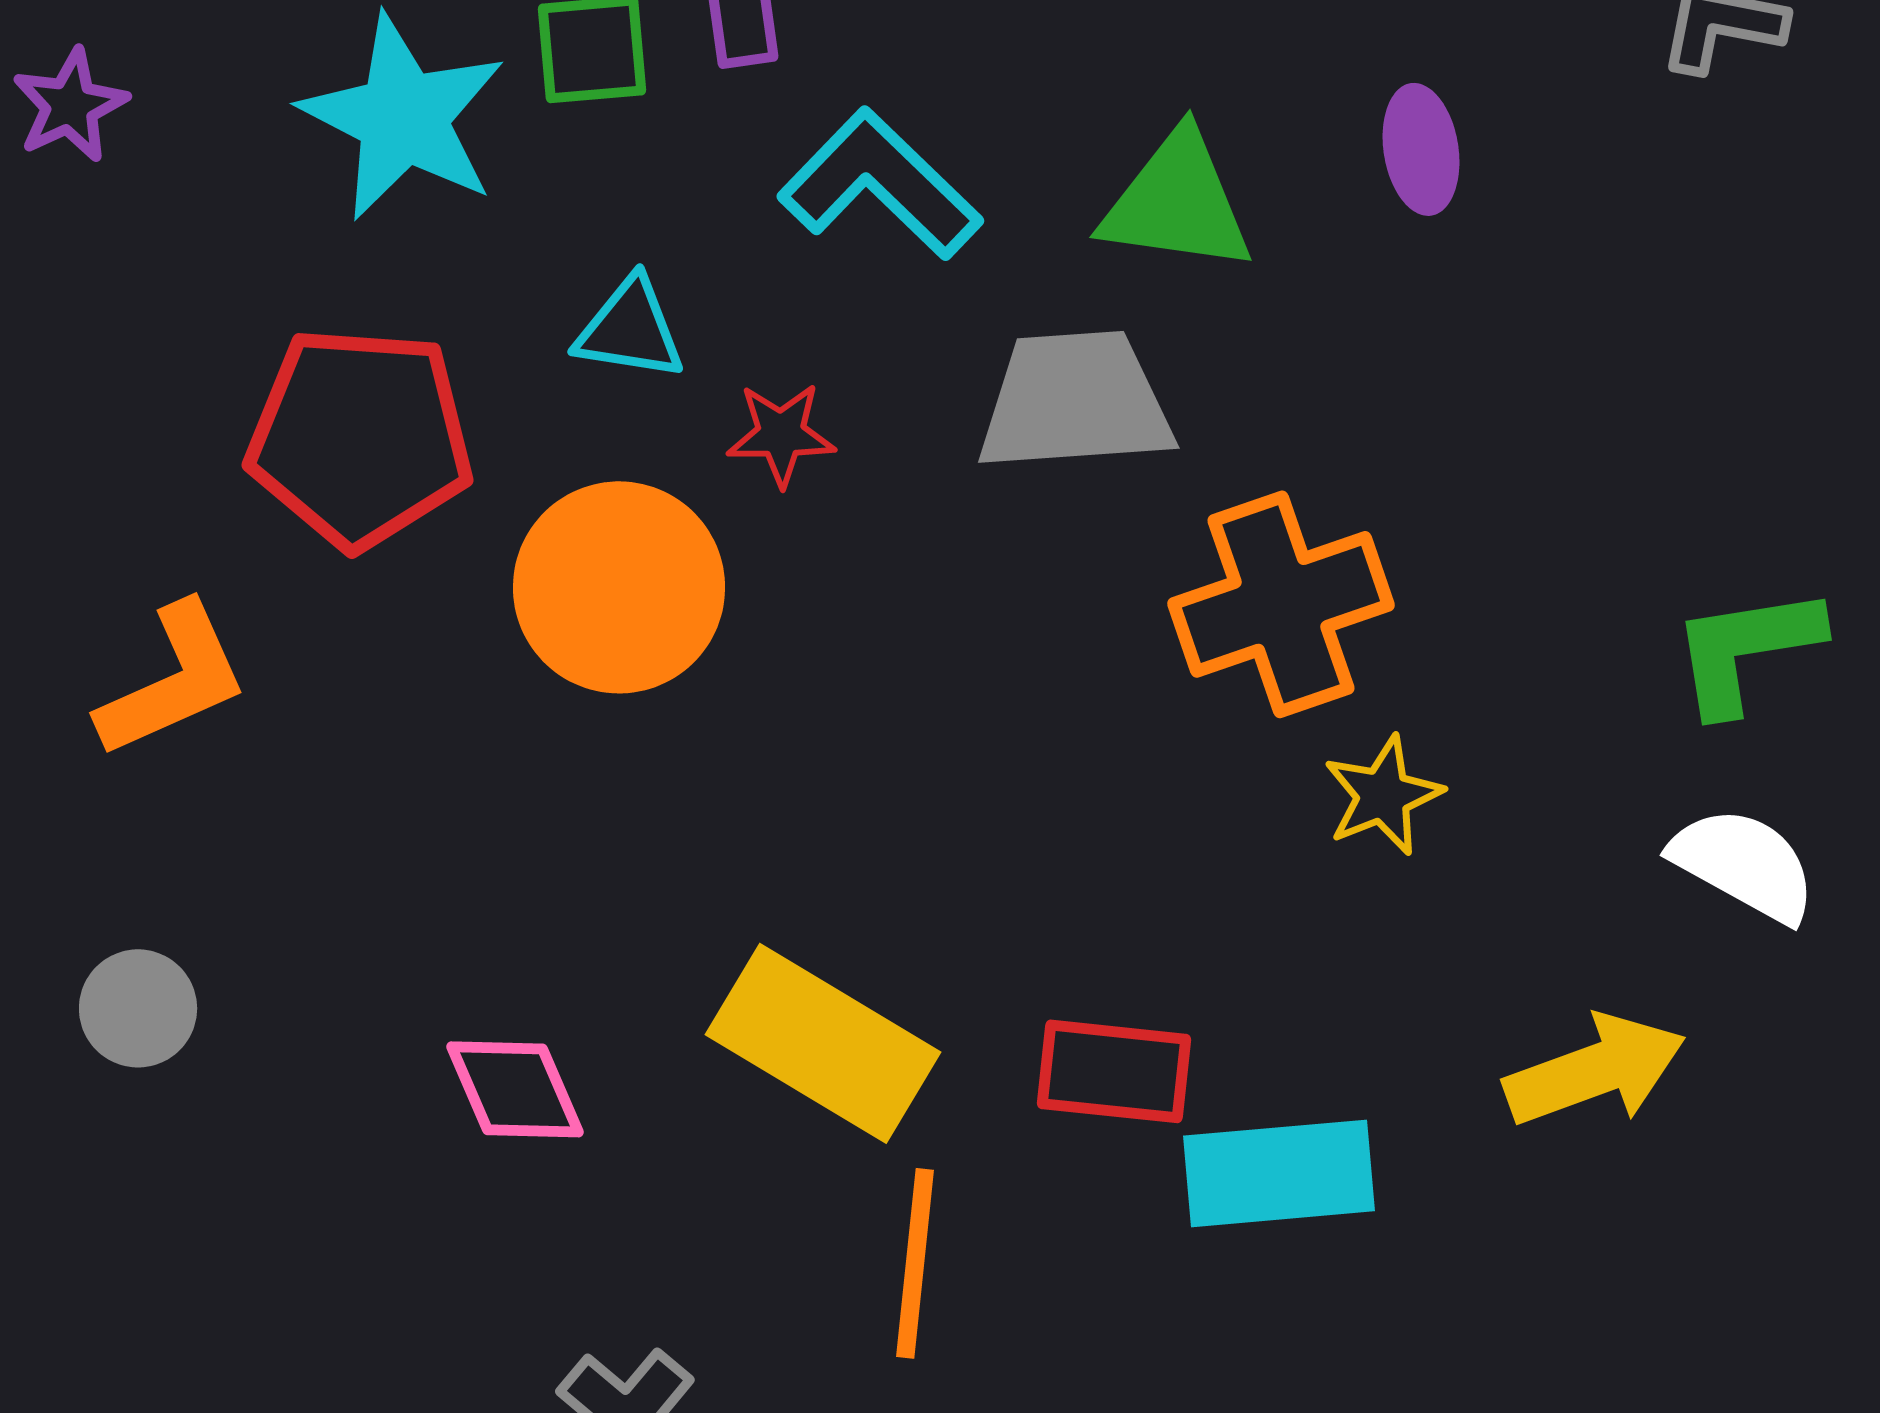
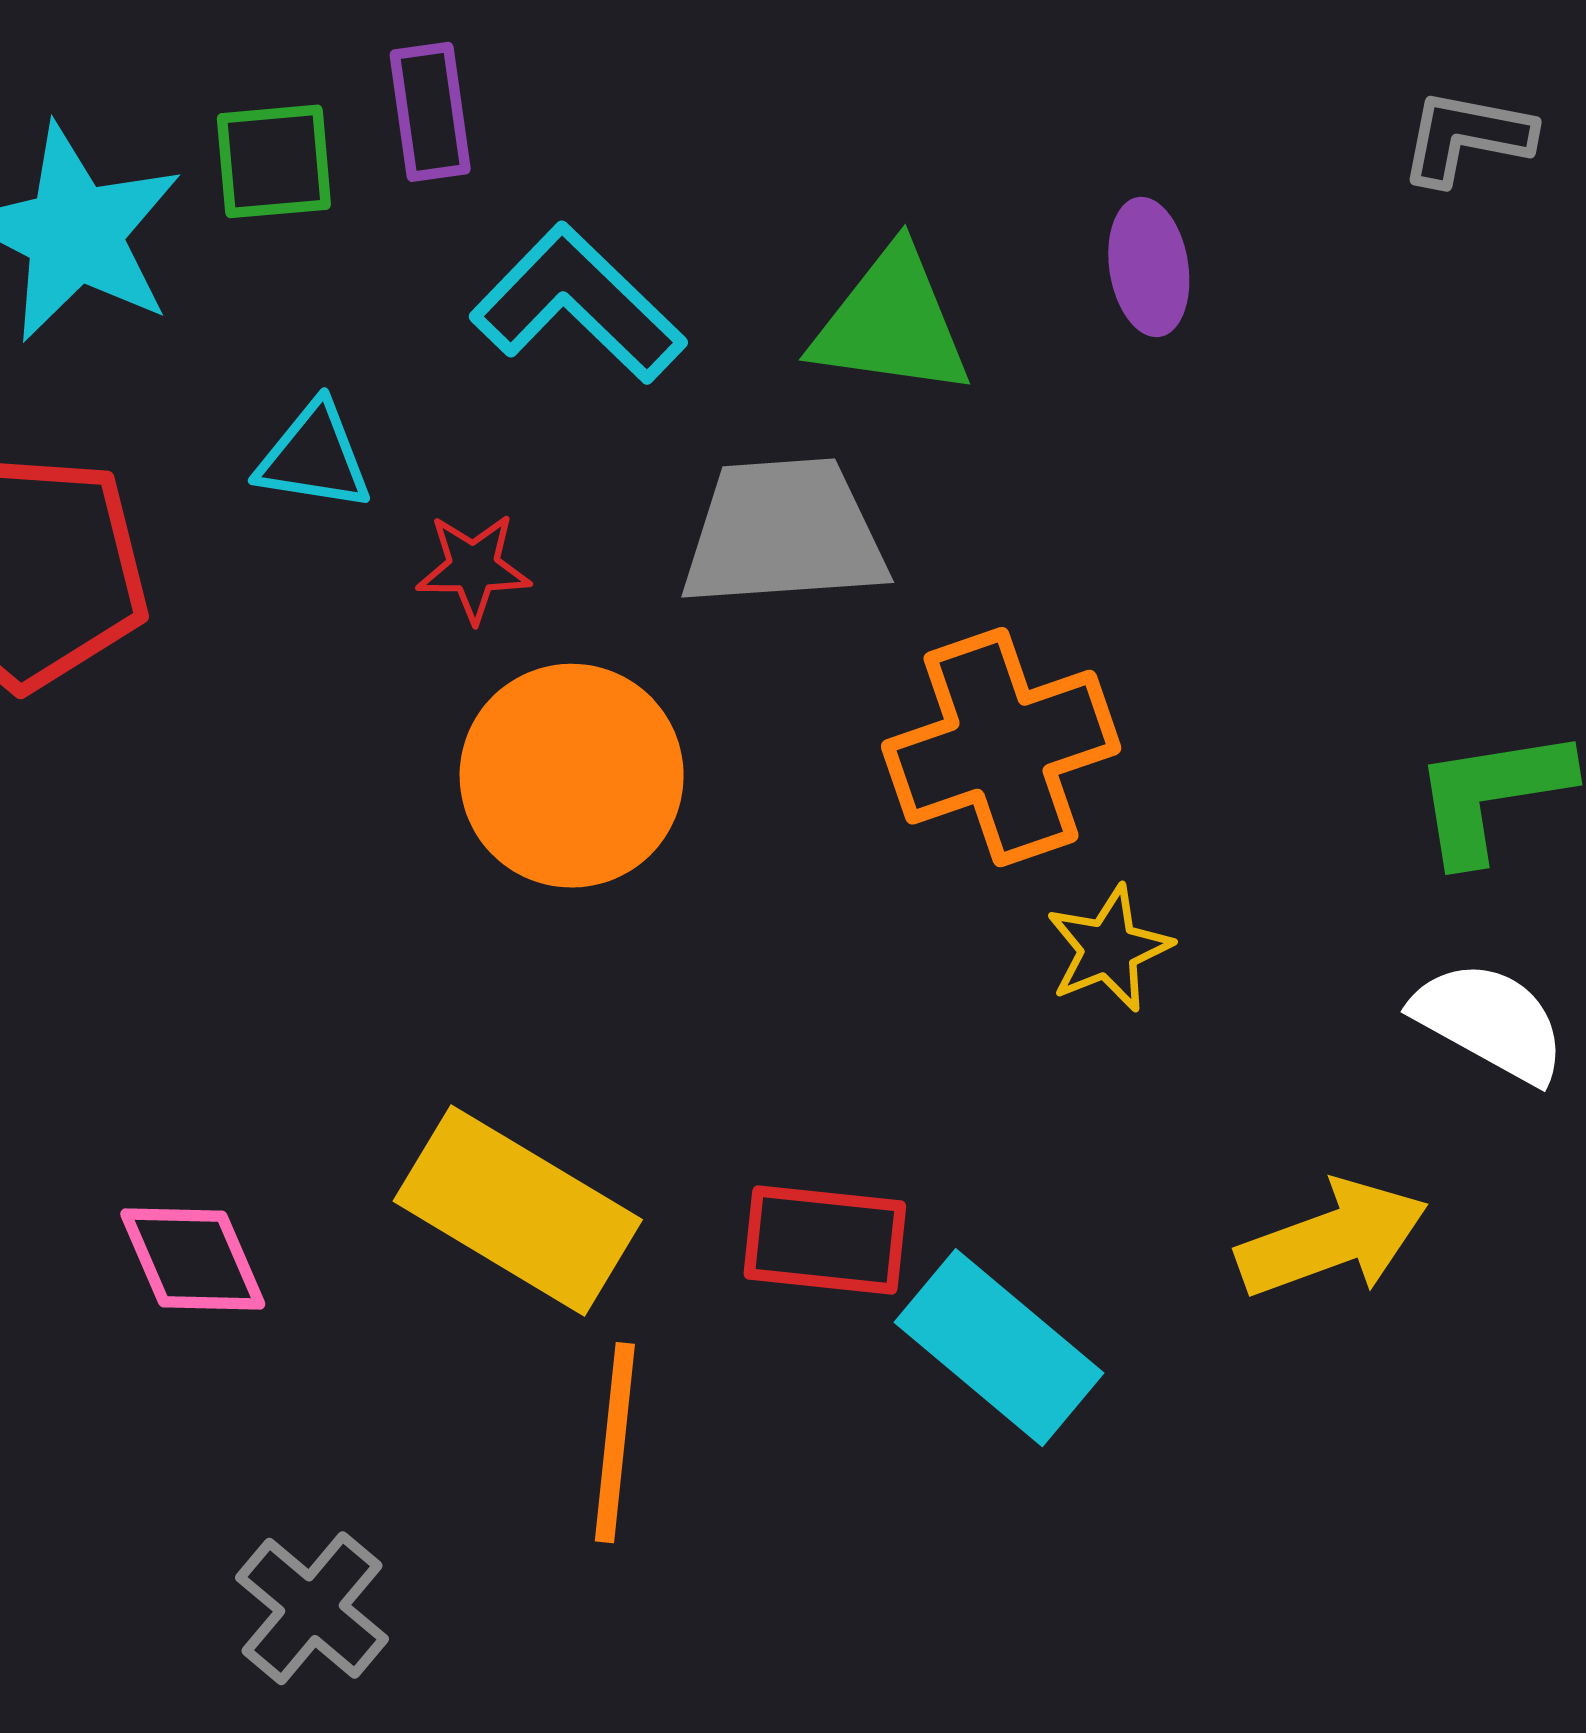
orange circle: (619, 587) -> (572, 776), moved
cyan rectangle: (1279, 1173) -> (999, 1348), turned 45

